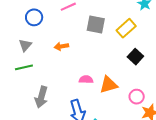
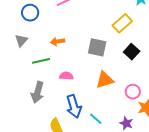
gray square: (96, 25) -> (97, 47), moved
green line: (24, 67) -> (41, 61), moved
pink semicircle: (86, 79) -> (66, 76), moved

